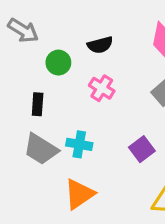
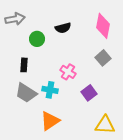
gray arrow: (23, 30) -> (15, 19), turned -42
pink cross: (102, 88) -> (68, 72), moved

